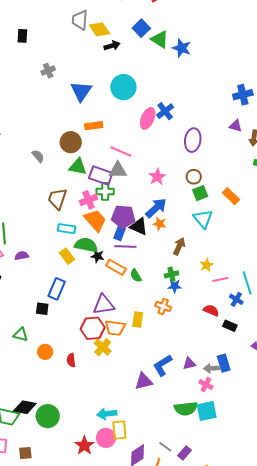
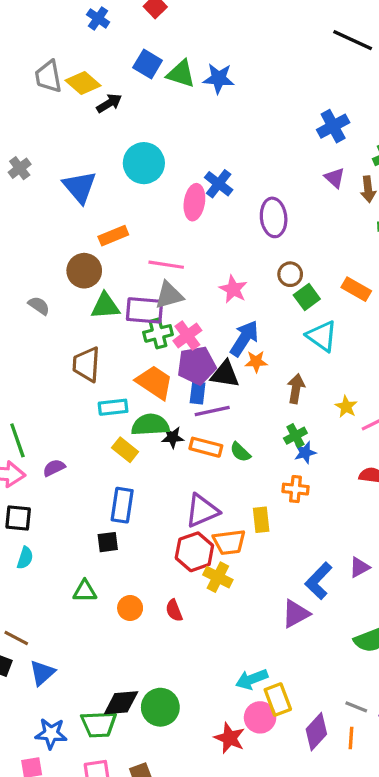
purple triangle: (236, 126) -> (335, 178), turned 40
pink cross: (89, 200) -> (187, 336), moved

